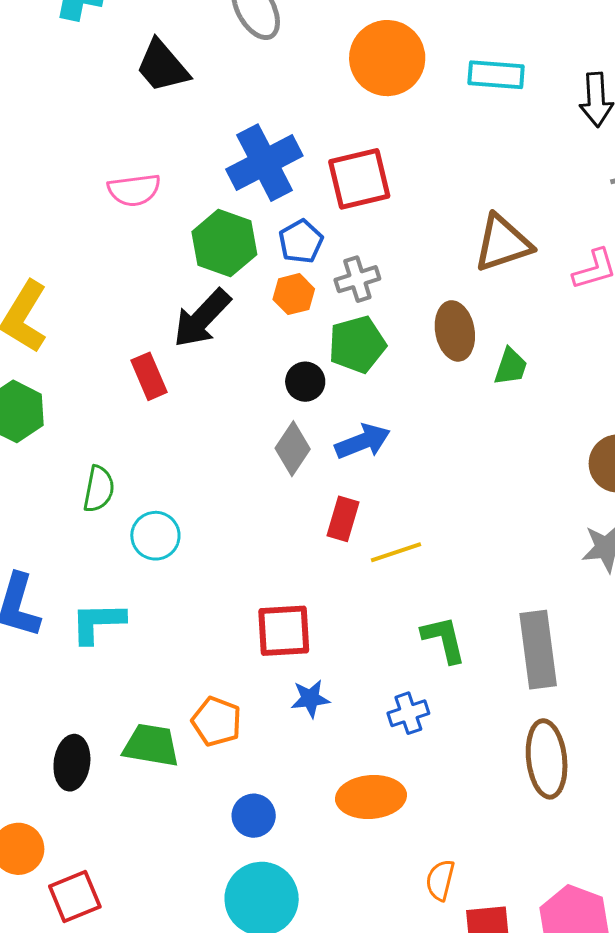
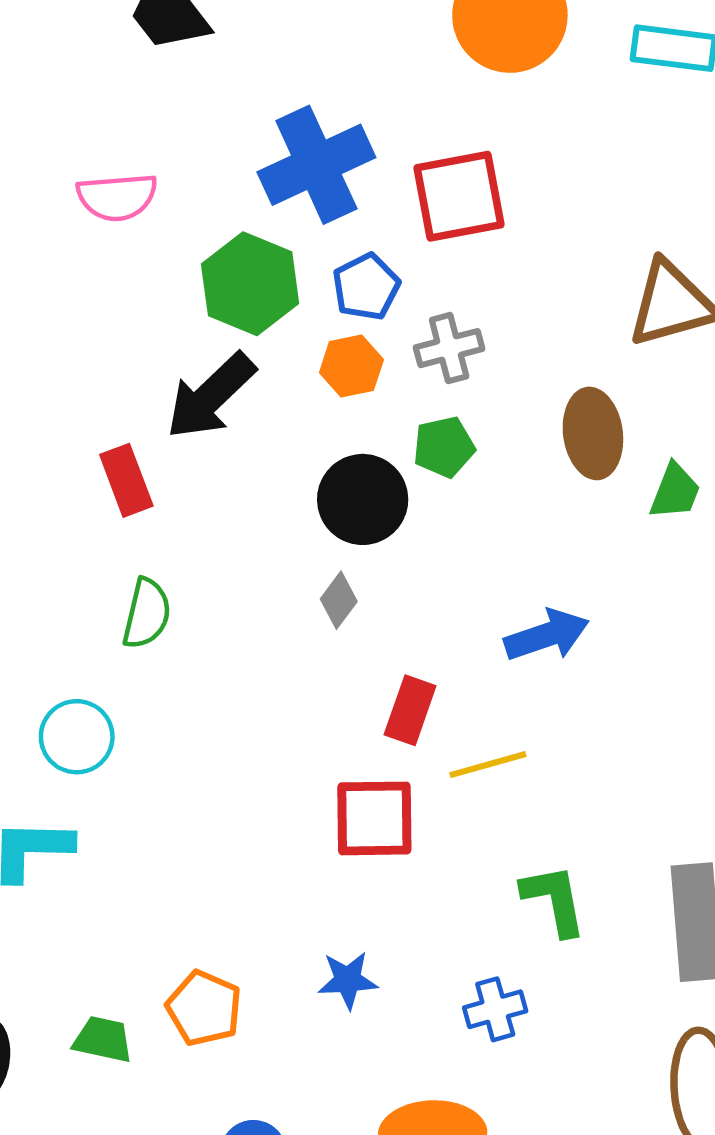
green pentagon: (357, 344) -> (444, 447), size x0.7
black circle: (305, 382) -> (363, 499), size x1.5
blue arrow: (363, 441) -> (547, 635), moved
gray diamond: (293, 449) -> (339, 600), size x0.7
green semicircle: (99, 489) -> (147, 614), moved
cyan circle: (155, 536) -> (77, 737), moved
red square: (284, 631) -> (374, 818), moved
green trapezoid: (151, 745) -> (103, 1039), size x0.7

